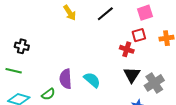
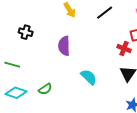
black cross: (22, 46) -> (26, 32), moved
purple semicircle: (66, 79) -> (64, 46), moved

